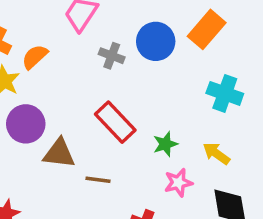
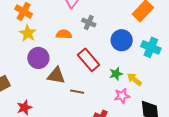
blue circle: (156, 41) -> (122, 40), moved
orange semicircle: (35, 57) -> (64, 34), moved, turned 42
yellow arrow: (216, 154) -> (134, 79), moved

